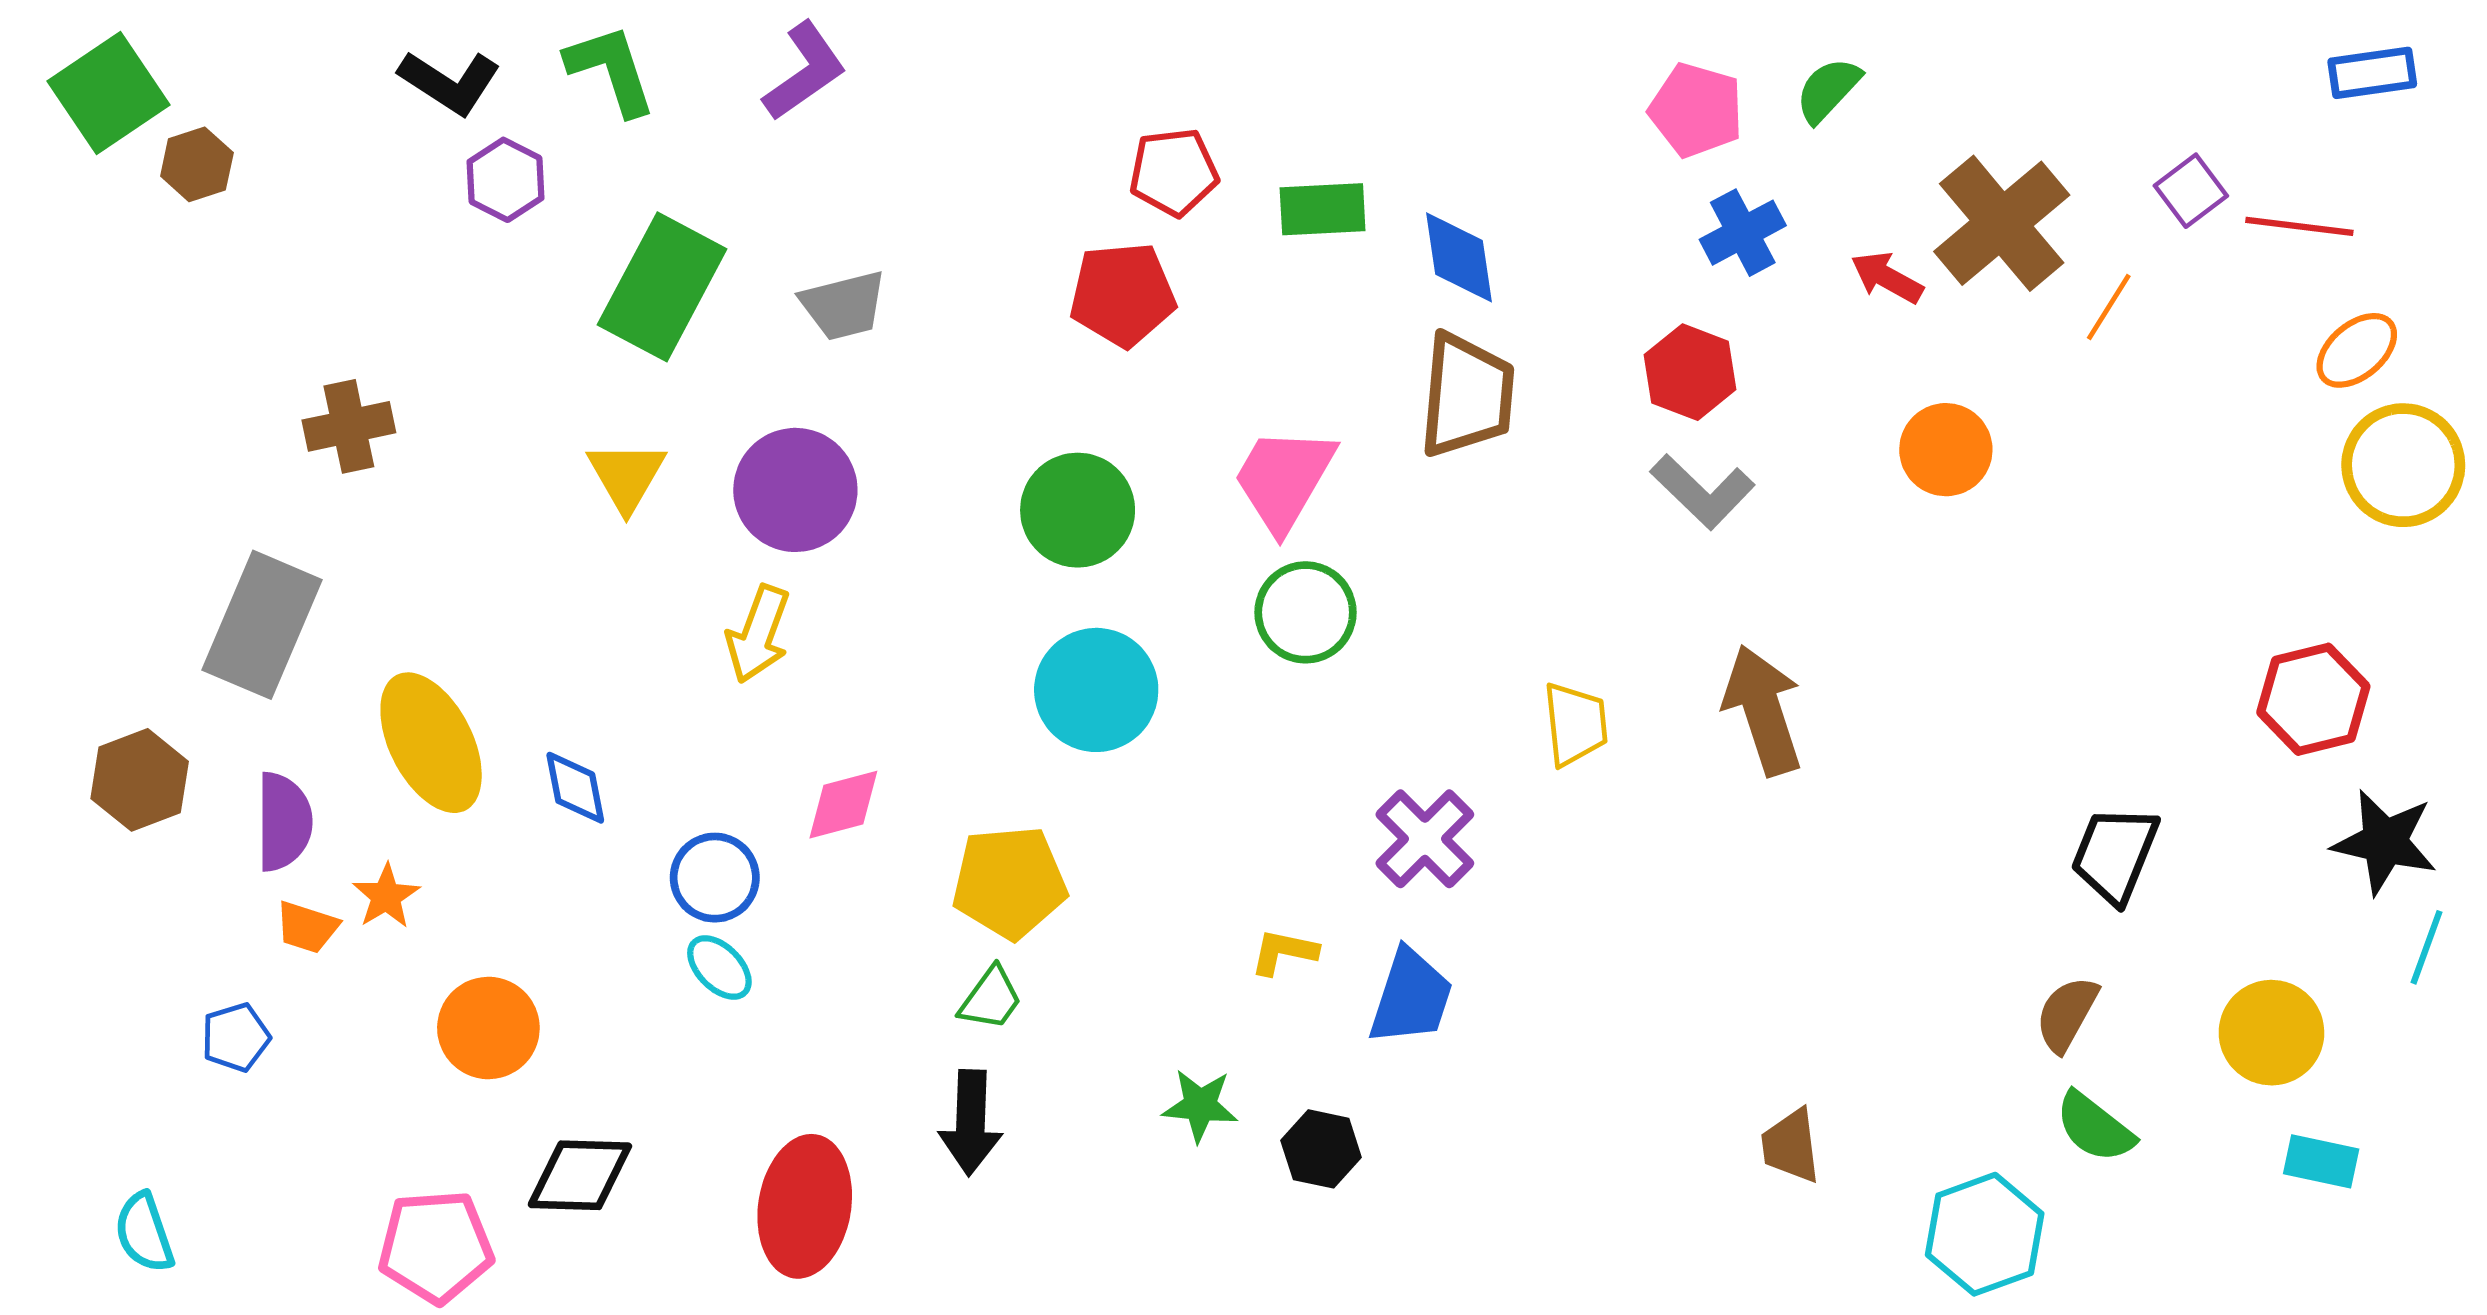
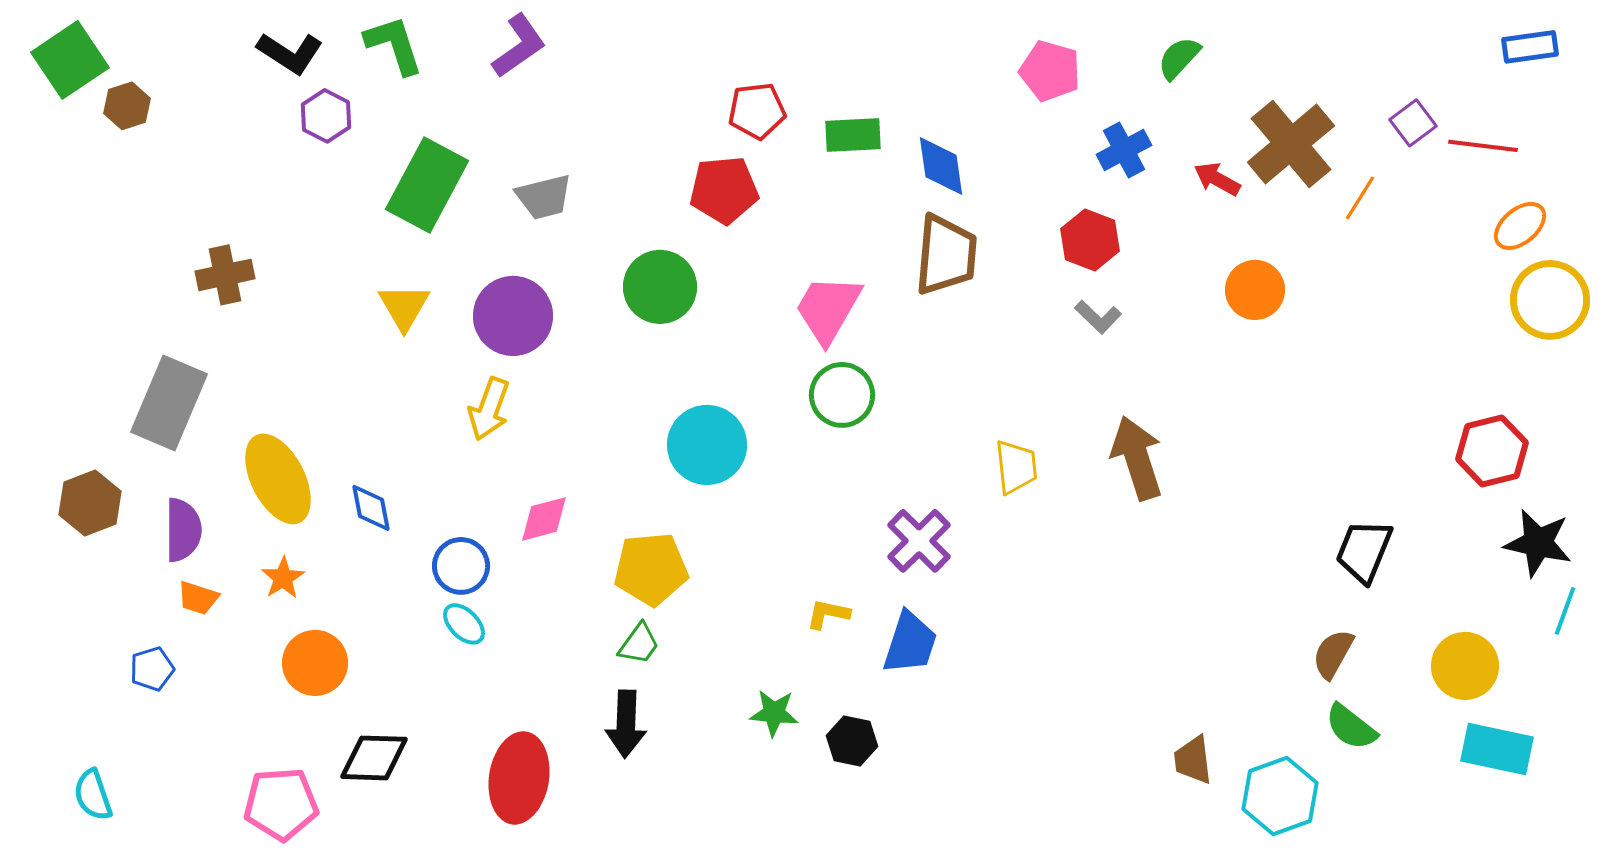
pink pentagon: (1696, 110) -> (1050, 71), moved
gray L-shape: (1702, 492) -> (1098, 317), size x0.7
green circle: (1078, 510) -> (660, 287), moved
orange star: (386, 896) -> (283, 578), moved
brown trapezoid: (1791, 1146) -> (1193, 760), moved
cyan rectangle: (2321, 1161) -> (1497, 749), size x1.5

